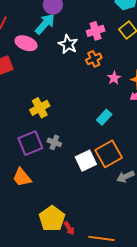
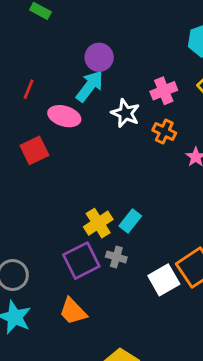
orange cross: (94, 59) -> (164, 132), turned -35
yellow cross: (40, 108) -> (98, 223), moved
cyan rectangle: (104, 117) -> (130, 221), moved

